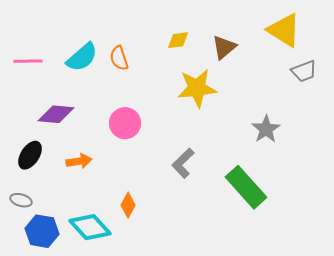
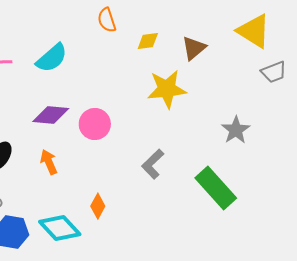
orange semicircle: (119, 58) -> (107, 20), moved
purple diamond: (56, 114) -> (51, 115), moved
orange arrow: (79, 161) -> (49, 162), turned -105

